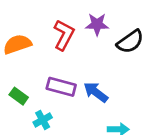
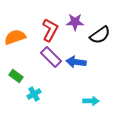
purple rectangle: (61, 87) -> (51, 57), moved, turned 30
blue arrow: (96, 92) -> (76, 62), moved, turned -30

